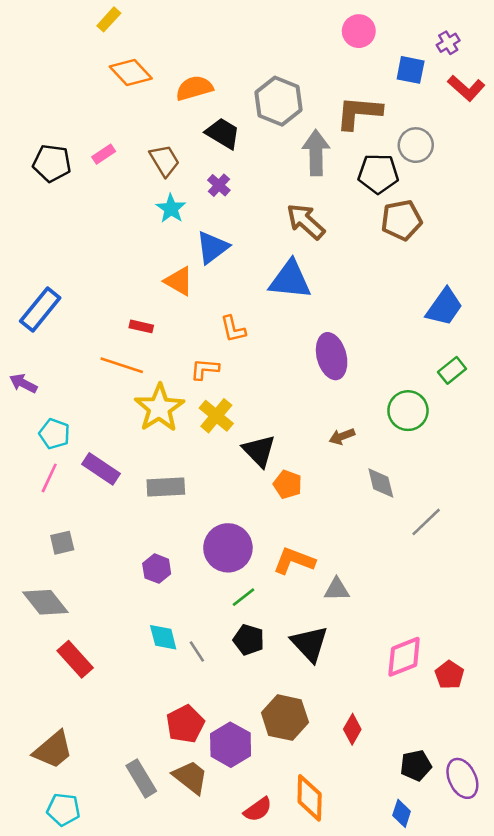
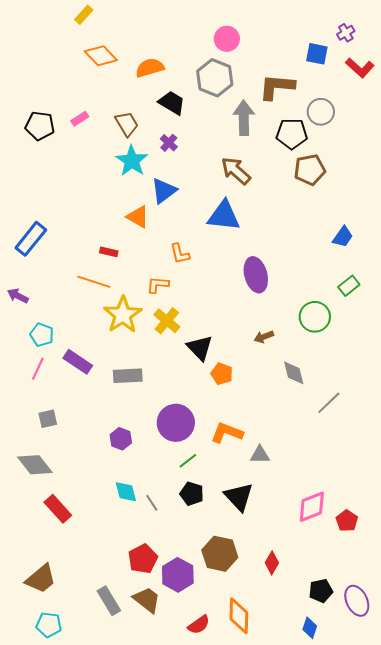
pink circle: (359, 31) -> (227, 39), moved
cyan star: (171, 209) -> (132, 161), size x1.4
blue trapezoid: (444, 307) -> (343, 237), size x0.7

